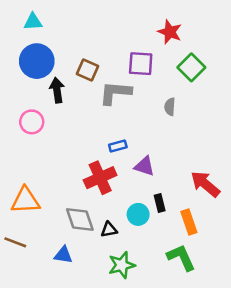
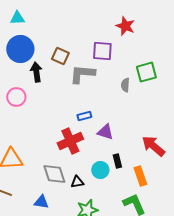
green square: (191, 67) -> (146, 72), moved, turned 30

